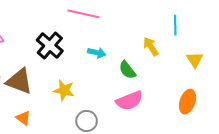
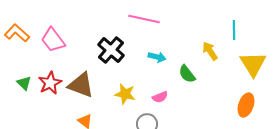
yellow triangle: (195, 60) -> (253, 64), size x1.6
pink semicircle: (129, 101) -> (160, 97), moved, size x0.6

